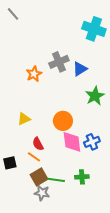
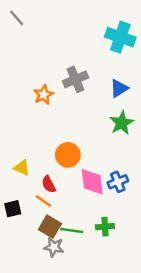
blue triangle: (80, 69) -> (119, 88), moved
yellow triangle: (24, 119) -> (22, 168), moved, turned 48
orange circle: (63, 121) -> (68, 155), moved
brown square: (39, 177) -> (50, 227), turned -30

